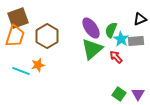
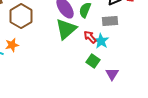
cyan star: (121, 39) -> (101, 41), moved
green square: (119, 94) -> (93, 61), moved

